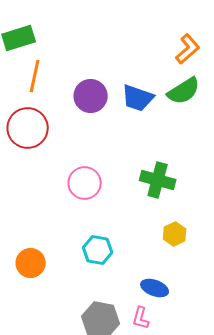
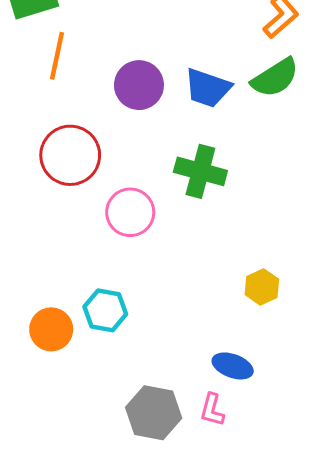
red circle: (28, 128) -> (70, 155), moved
green cross: (158, 180) -> (200, 171), moved
cyan hexagon: (98, 250) -> (105, 310), moved

